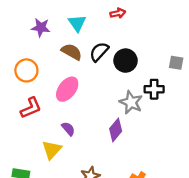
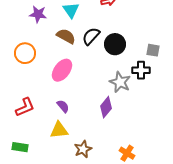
gray square: (176, 63) -> (153, 50), moved
red L-shape: (31, 108) -> (25, 107), moved
yellow triangle: (52, 150) -> (59, 130), moved, turned 42

